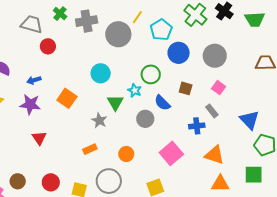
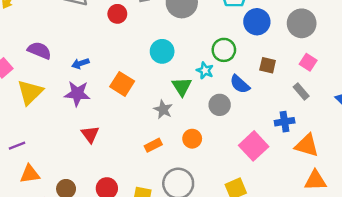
red circle: (48, 46) -> (117, 14), moved
blue cross: (197, 126) -> (285, 122), moved
orange circle: (126, 154) -> (192, 139), moved

